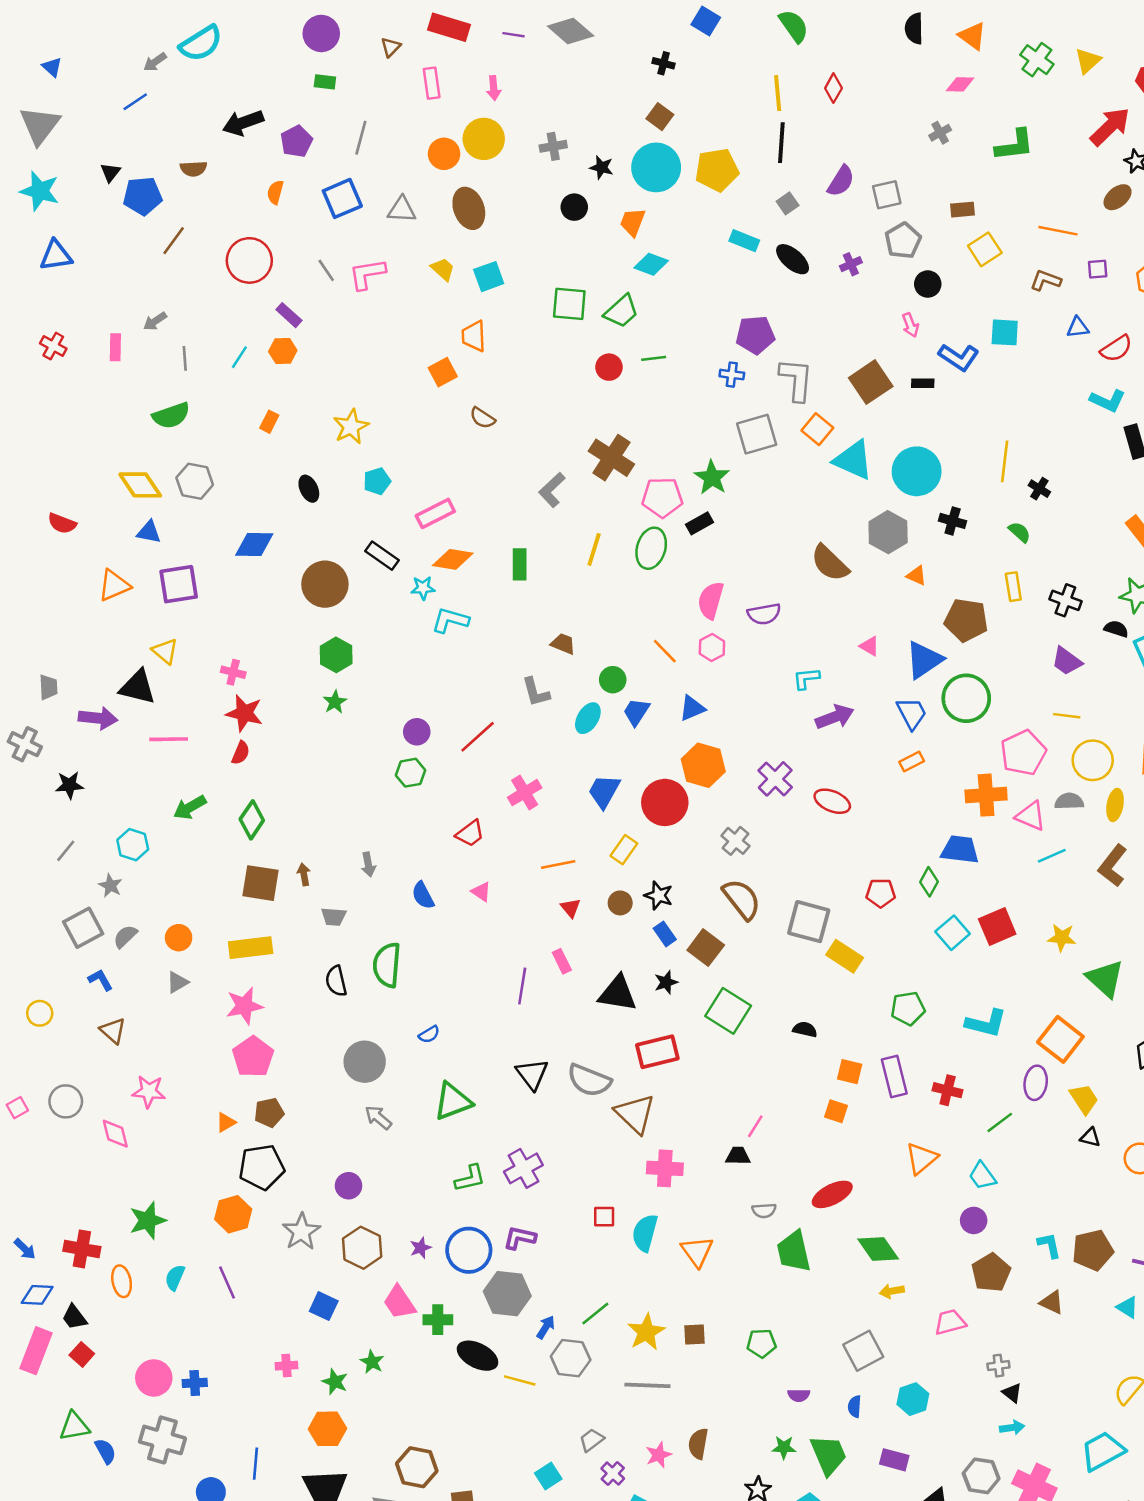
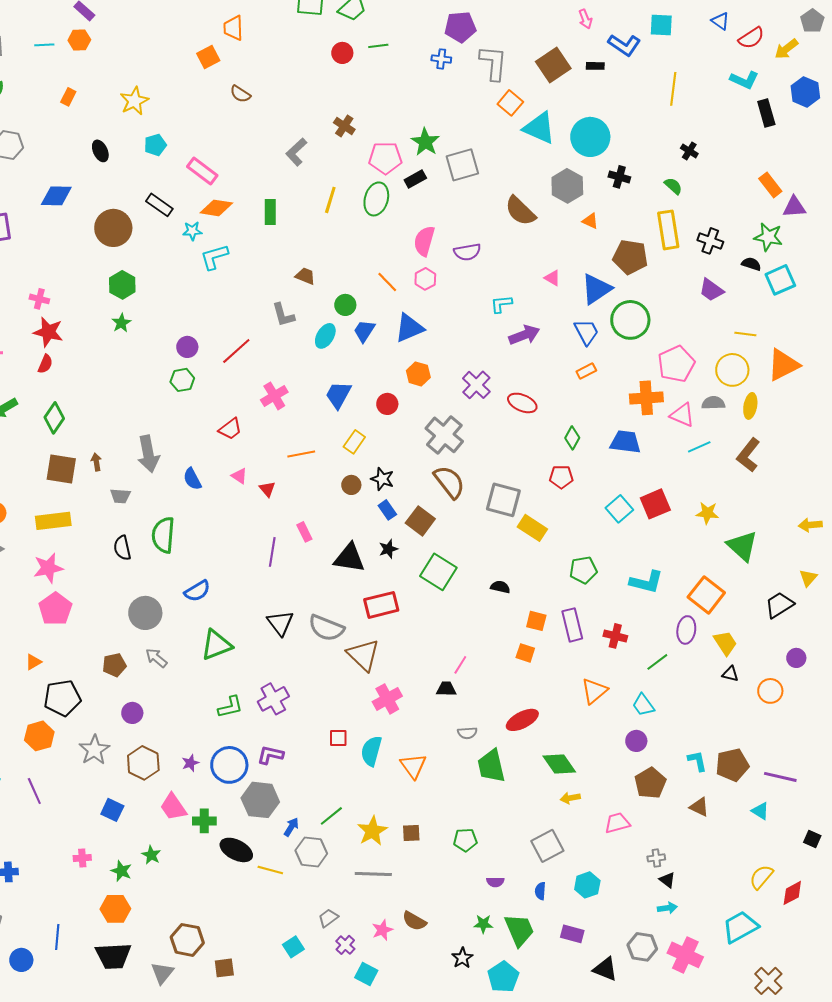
blue triangle: (1078, 327) -> (720, 21), turned 42
cyan line: (239, 357) -> (44, 45), turned 54
gray square: (757, 434) -> (462, 165), moved
brown cross: (611, 458) -> (344, 126), size x0.6
yellow line: (1005, 461) -> (673, 89), moved
pink rectangle: (435, 513) -> (202, 171), turned 64
yellow rectangle: (1013, 587) -> (668, 230), size x1.6
cyan L-shape: (450, 620) -> (214, 257), turned -32
blue triangle: (692, 708) -> (409, 328), size x1.4
yellow line: (1067, 716) -> (745, 334), moved
orange hexagon: (703, 765) -> (418, 374), size x0.7
red circle: (665, 802) -> (387, 404), size x0.6
gray cross: (735, 841) -> (444, 435), size x1.6
gray arrow: (368, 864) -> (148, 454), size x1.8
green diamond: (929, 882) -> (572, 438), moved
red triangle: (571, 908) -> (267, 489), moved
blue semicircle: (429, 1034) -> (197, 591), size x1.5
brown pentagon: (269, 1113) -> (114, 665), moved
pink cross: (665, 1168) -> (387, 699), turned -32
brown semicircle: (698, 1444) -> (414, 921), turned -70

